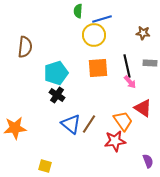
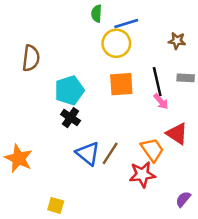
orange star: (15, 128) -> (19, 158), turned 30
purple semicircle: (148, 161) -> (183, 199), turned -120

